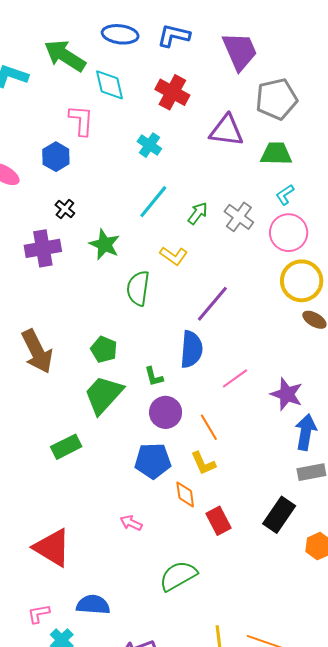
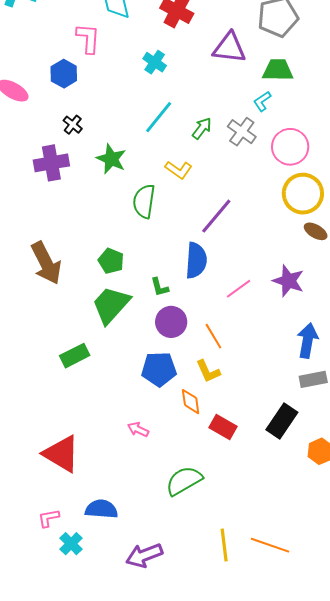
cyan L-shape: (285, 195) -> (262, 101), moved
purple star: (287, 394) -> (288, 281), moved
red rectangle: (218, 521) -> (223, 427), turned -32

